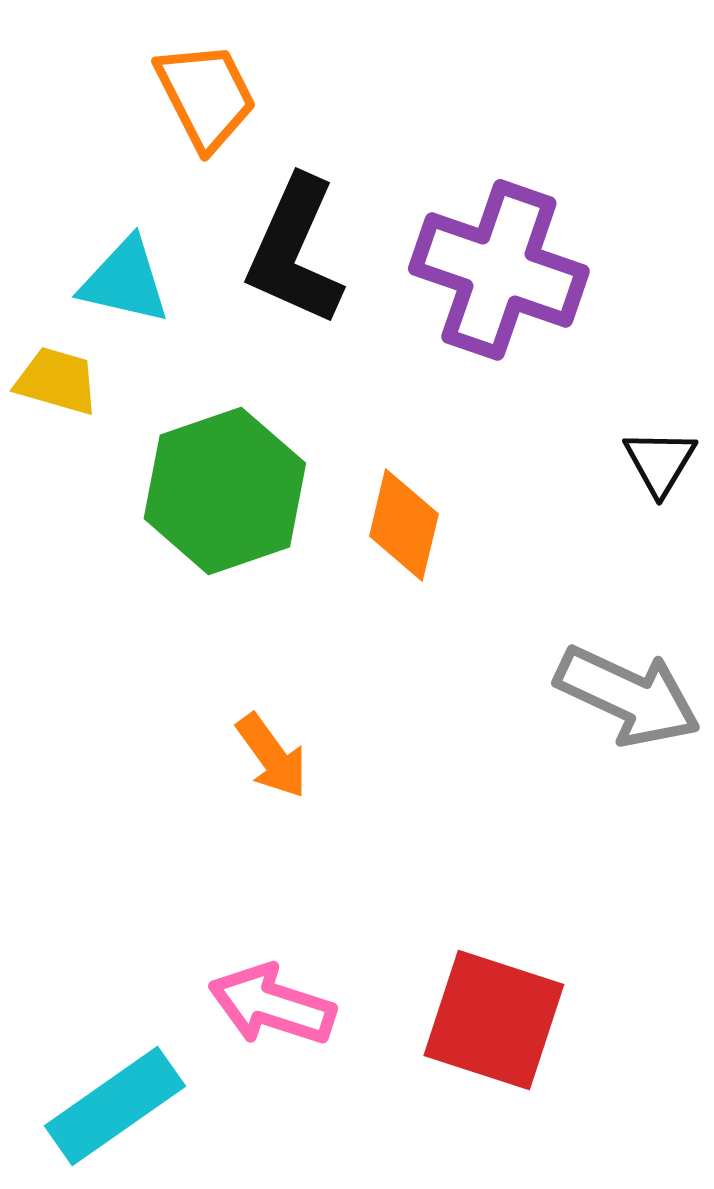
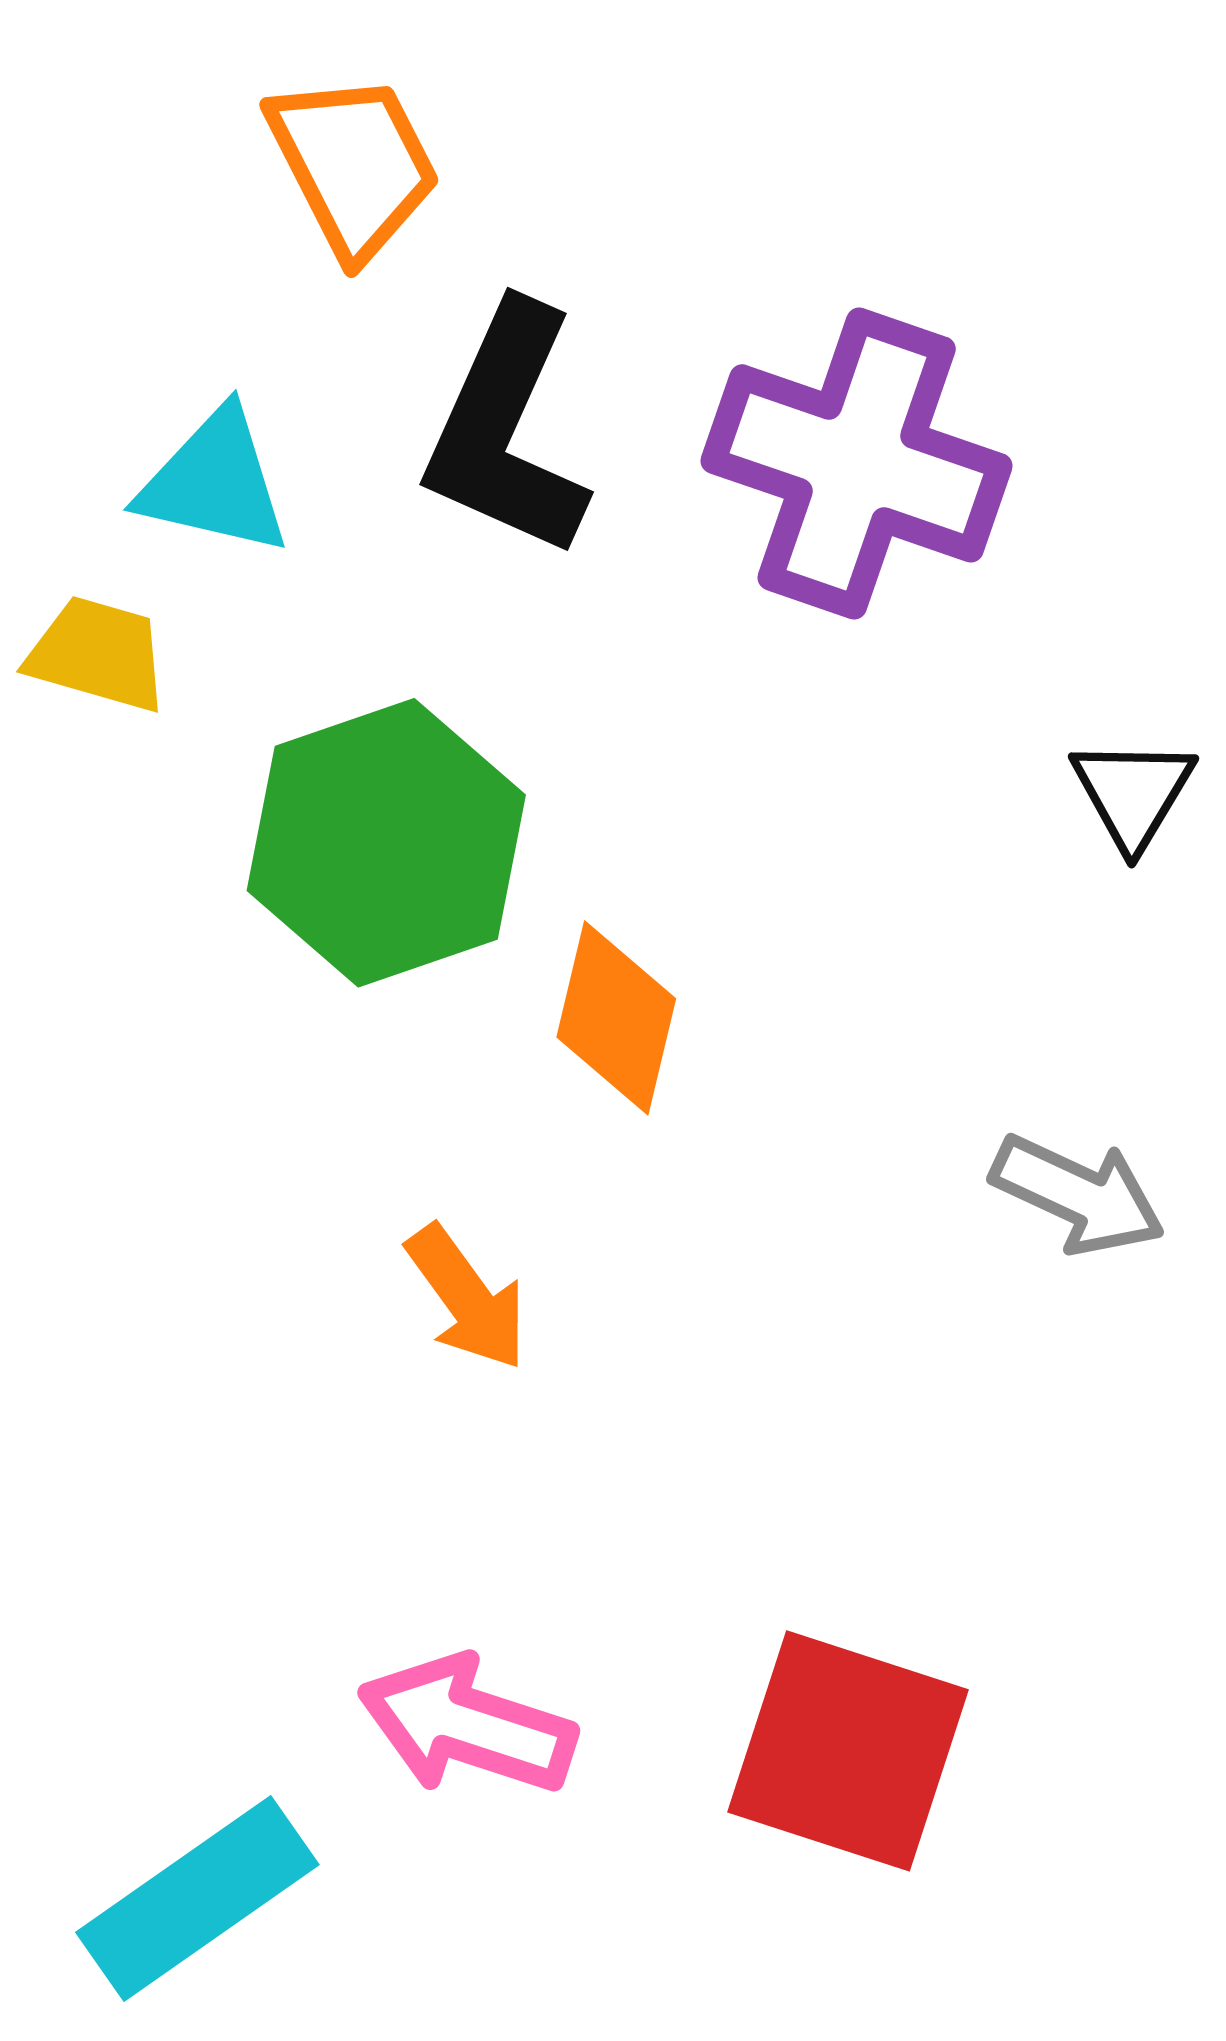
orange diamond: (404, 525) -> (616, 1018), moved
gray arrow: (628, 696) -> (1078, 1195), size x0.7

